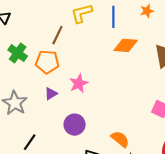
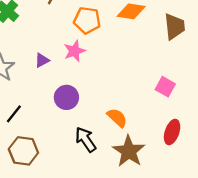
orange pentagon: (47, 62) -> (87, 20), moved

